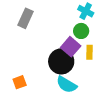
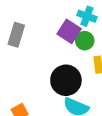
purple square: (71, 47) -> (69, 31), moved

